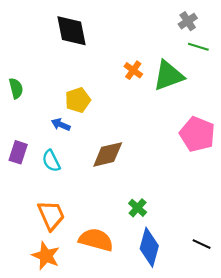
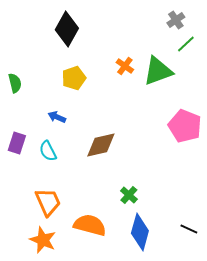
black diamond: (71, 31) -> (67, 29), turned 40
green line: (198, 47) -> (186, 44), turned -60
yellow pentagon: (78, 100) -> (74, 78), moved

